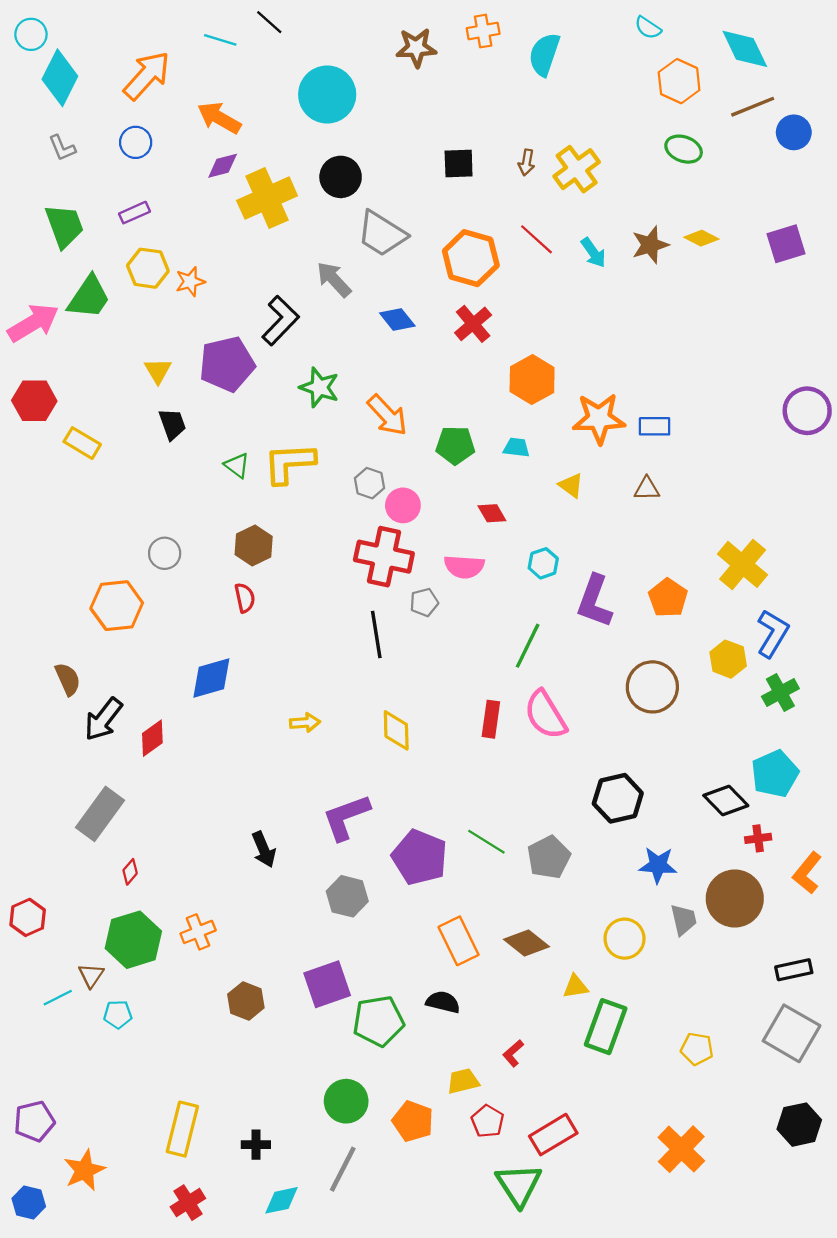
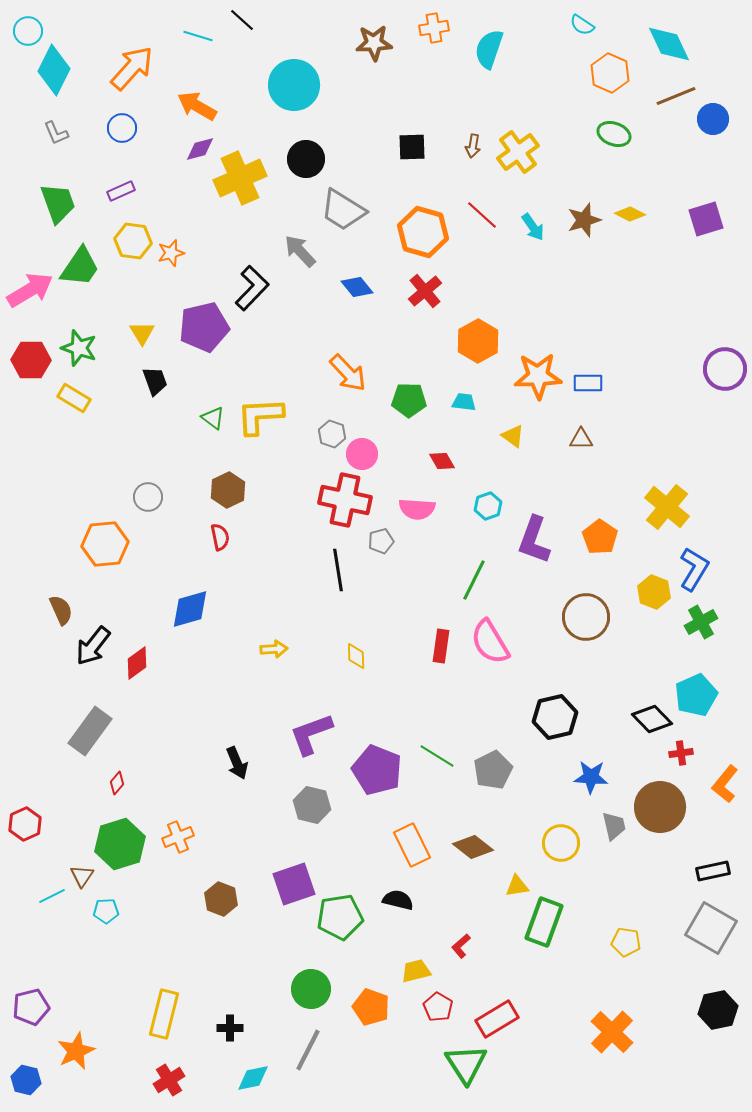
green star: (319, 387) -> (79, 348), moved
yellow diamond: (396, 730) -> (356, 656), size x0.7

